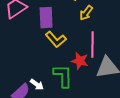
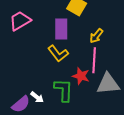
yellow arrow: (86, 13) -> (96, 36), moved
purple rectangle: (46, 18) -> (61, 29), moved

